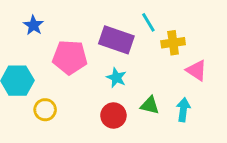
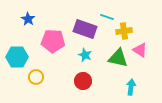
cyan line: (148, 22) -> (107, 17), turned -40
green triangle: (150, 105) -> (118, 58), moved, size x1.5
cyan arrow: (183, 110) -> (131, 87), moved

